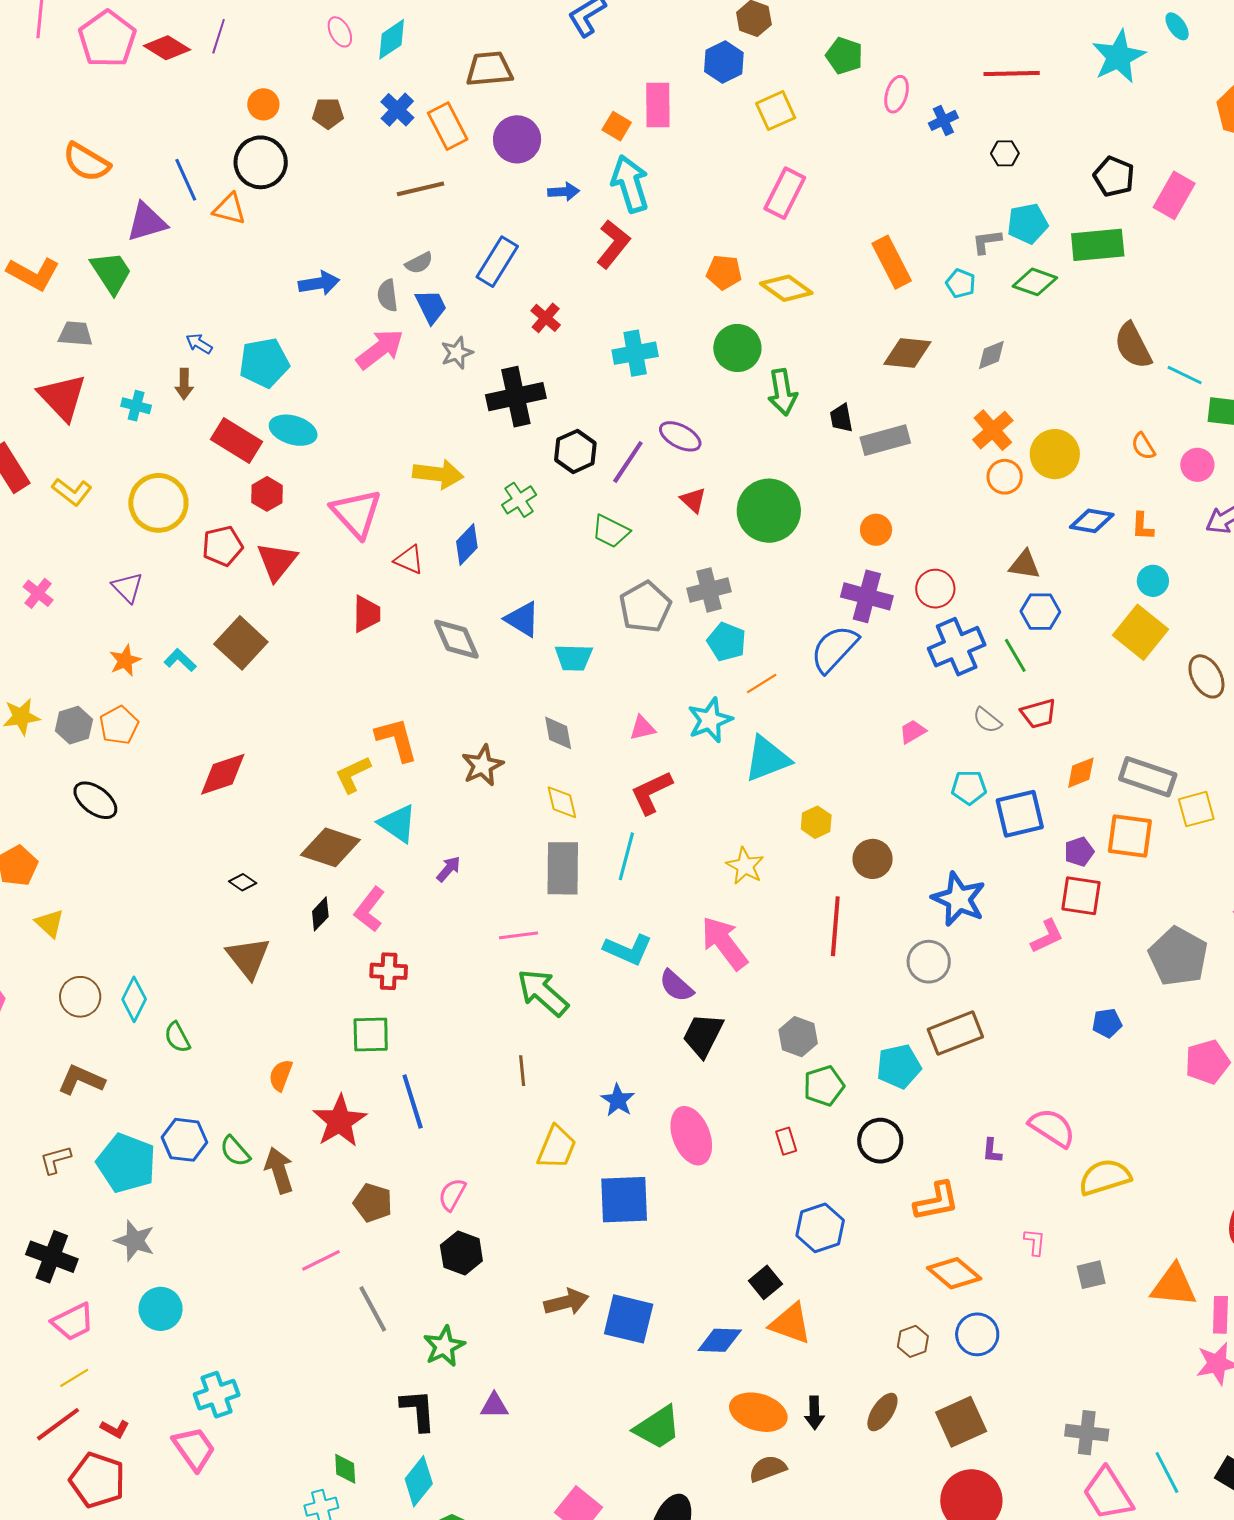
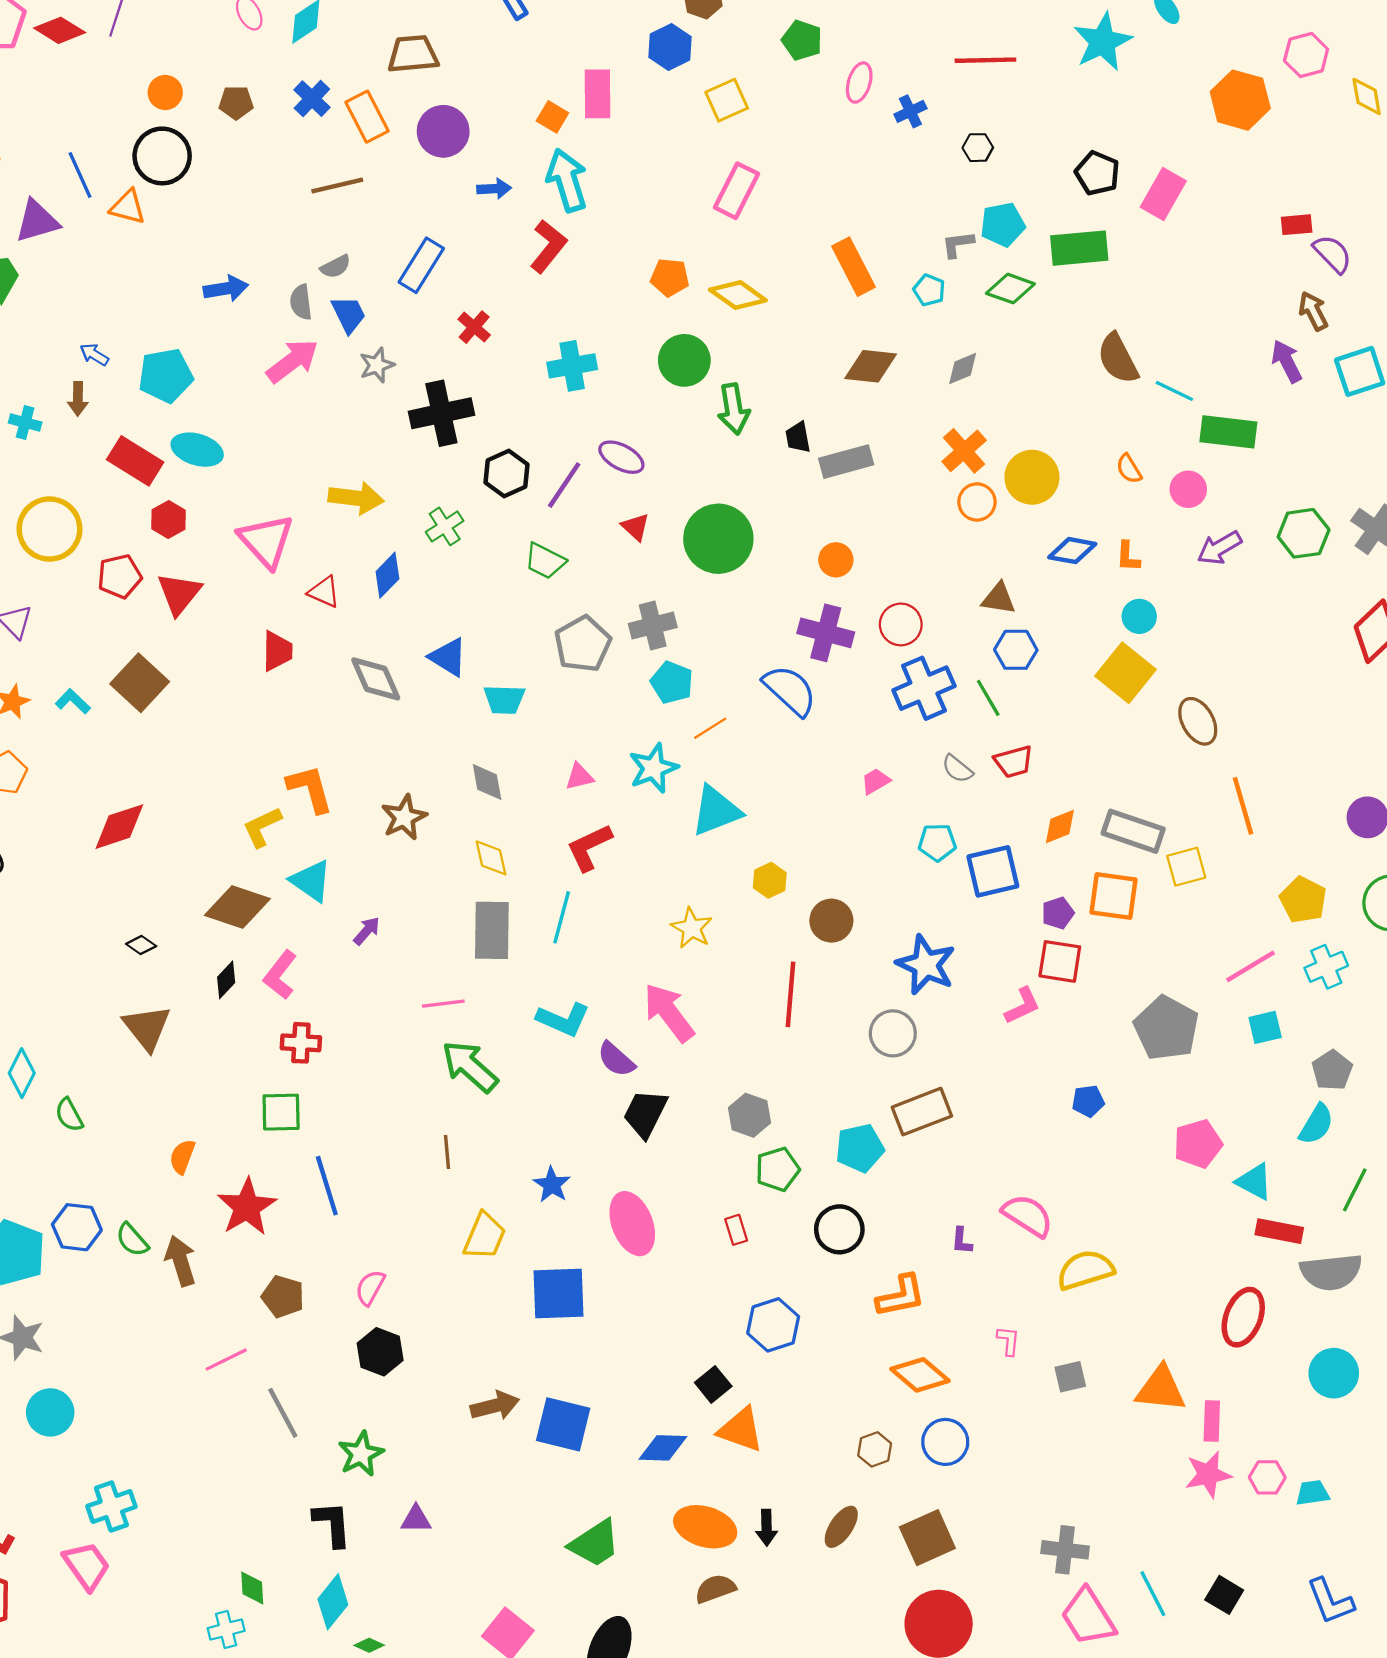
blue semicircle: (834, 649) -> (790, 690), turned 90

